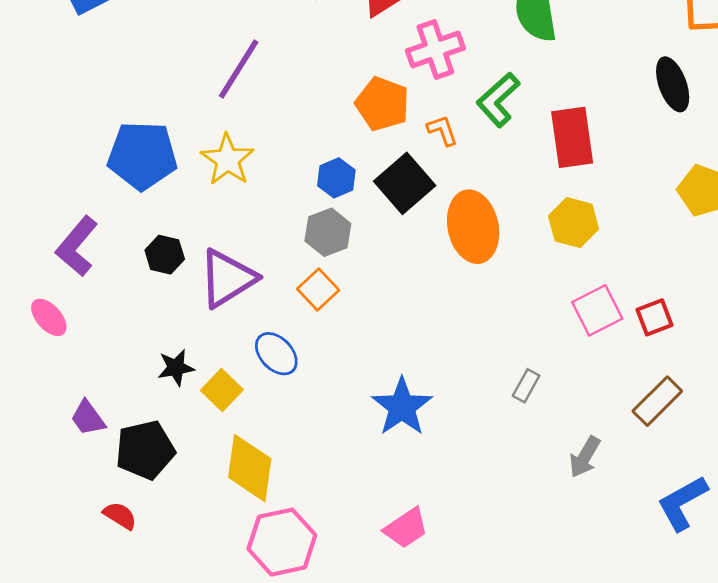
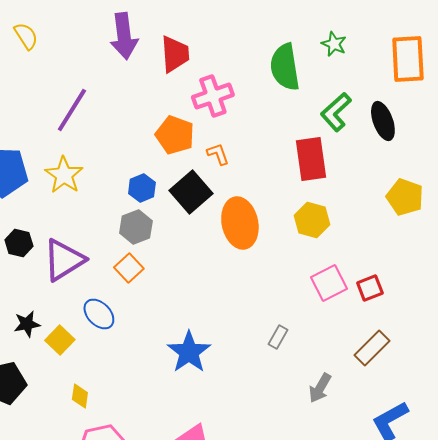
green L-shape: (498, 100) -> (336, 112), moved
yellow diamond: (250, 468) -> (80, 396), size x0.5

